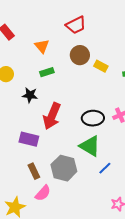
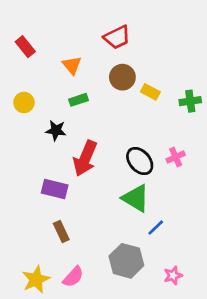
black ellipse: (93, 118) -> (140, 161), turned 50
gray hexagon: (64, 168) -> (126, 261), moved
pink semicircle: (43, 193) -> (73, 277), moved

